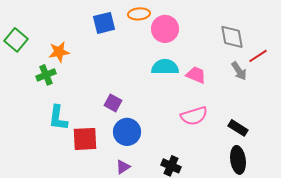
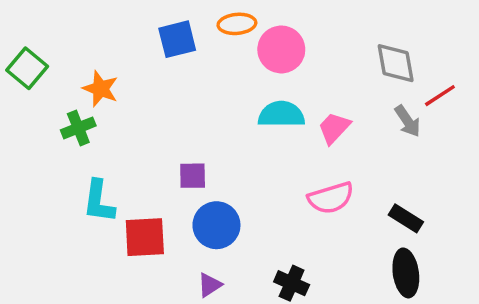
orange star: (59, 52) -> (100, 89), turned 30
pink trapezoid: (196, 75) -> (334, 128), turned -70
purple square: (113, 103) -> (193, 176), turned -30

